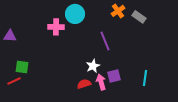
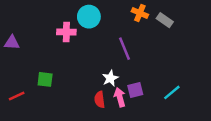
orange cross: (118, 11) -> (140, 13), turned -32
green square: (22, 67) -> (45, 79), moved
cyan line: (145, 78) -> (172, 92), turned 42
red semicircle: (84, 84) -> (100, 100), turned -80

